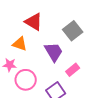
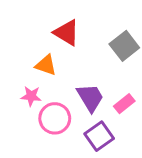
purple trapezoid: (54, 52) -> (90, 98), moved

